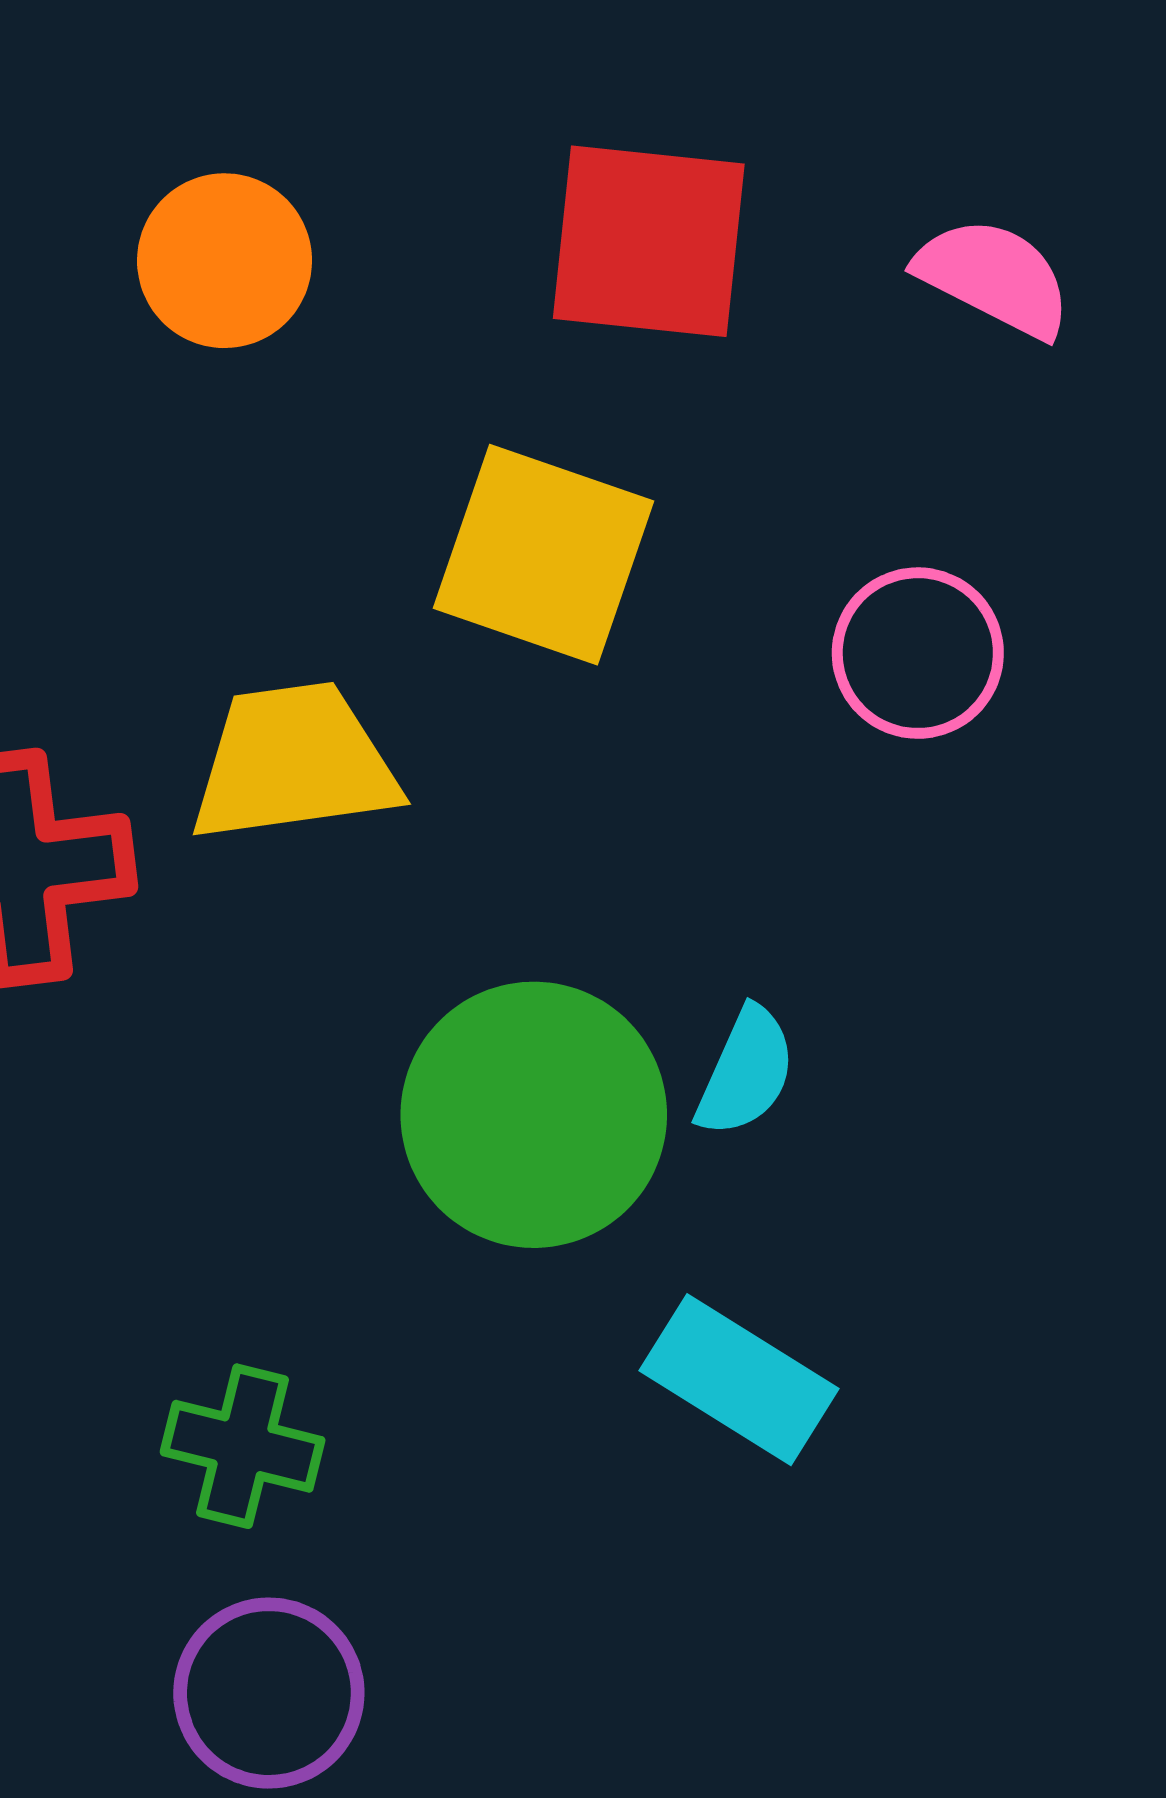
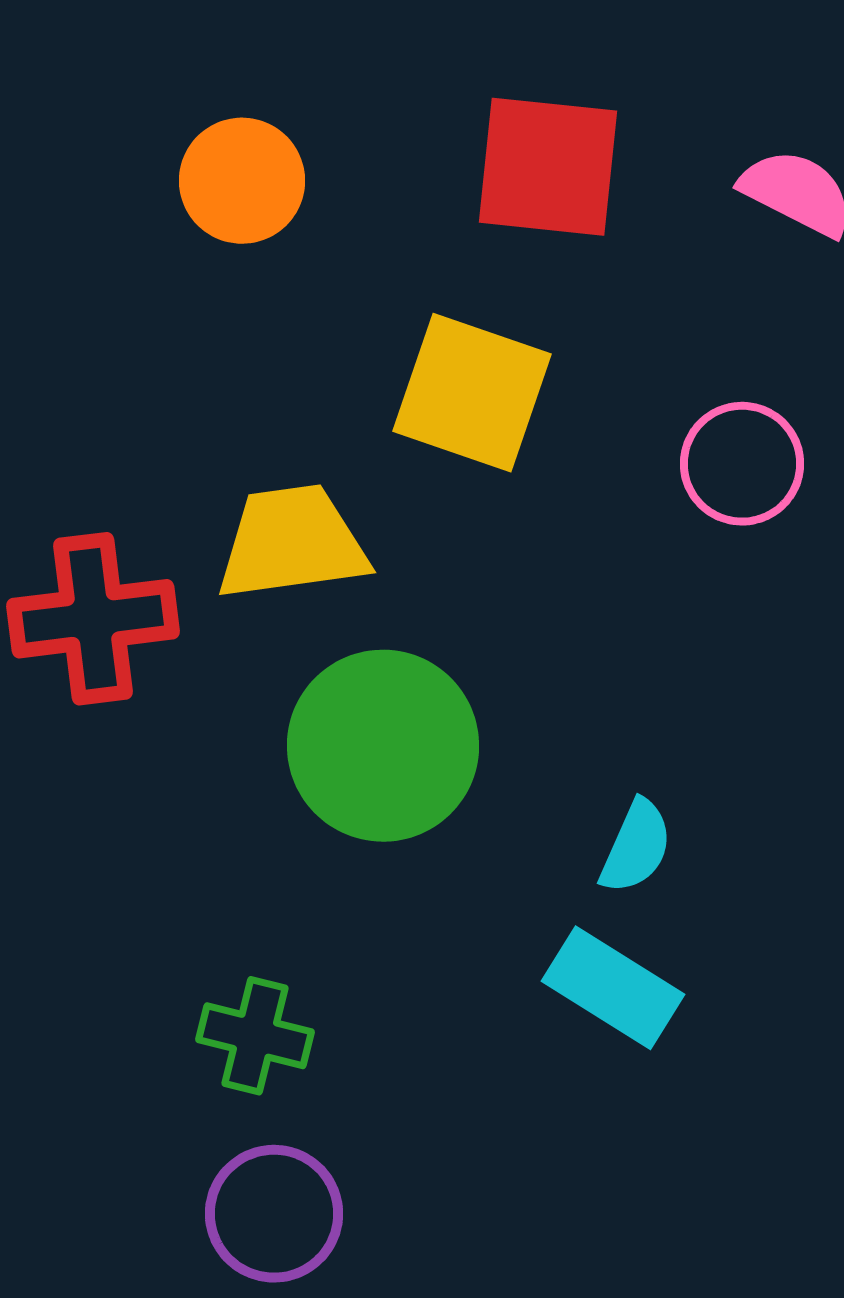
cyan semicircle: (746, 1072) -> (636, 847), moved
green circle: (534, 1115) -> (383, 746), moved

